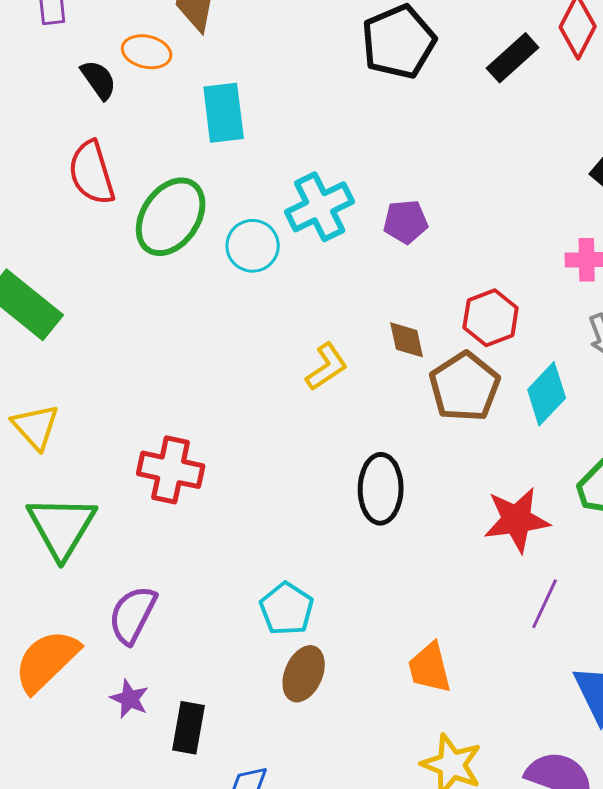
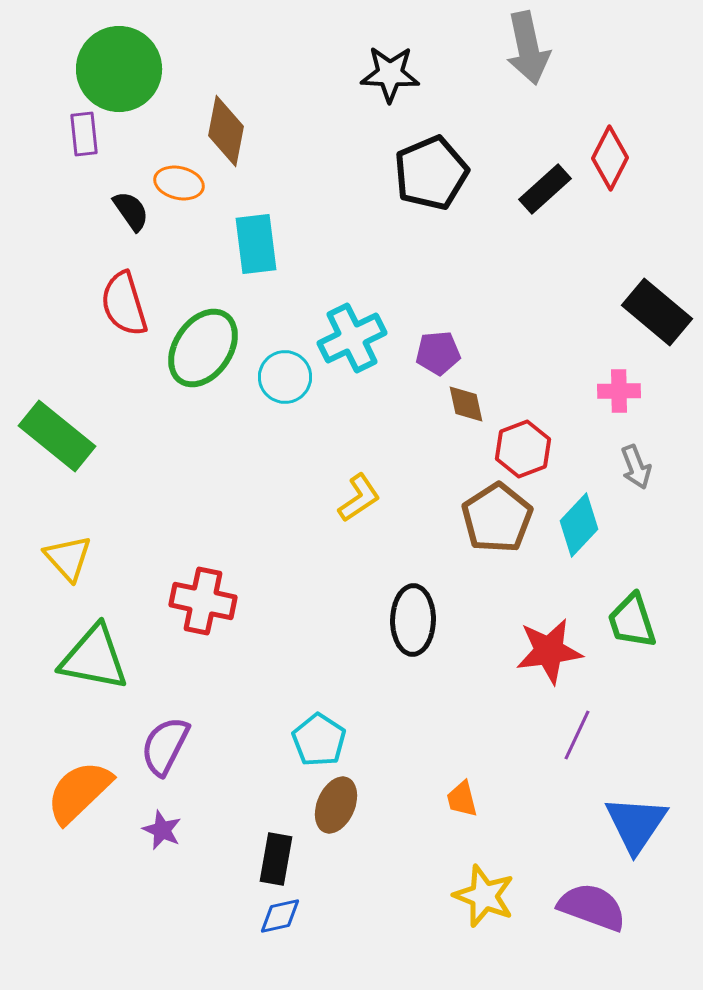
brown diamond: (407, 340) -> (466, 404), moved
green triangle: (62, 527) -> (94, 658), turned -50
orange trapezoid: (430, 668) -> (462, 799), size x0.7
black rectangle: (189, 728) -> (276, 859), moved

